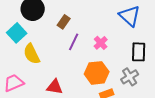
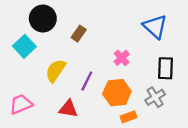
purple line: (74, 42) -> (87, 81), moved
yellow semicircle: (32, 54) -> (56, 71), moved, turned 60

